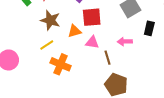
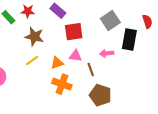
black rectangle: (149, 28) -> (129, 40), size x1.5
orange triangle: (74, 31) -> (57, 63), moved
orange cross: (61, 64) -> (62, 84), moved

